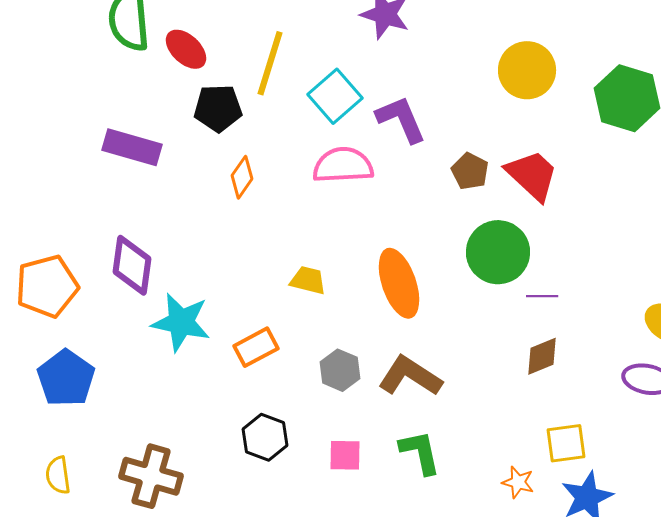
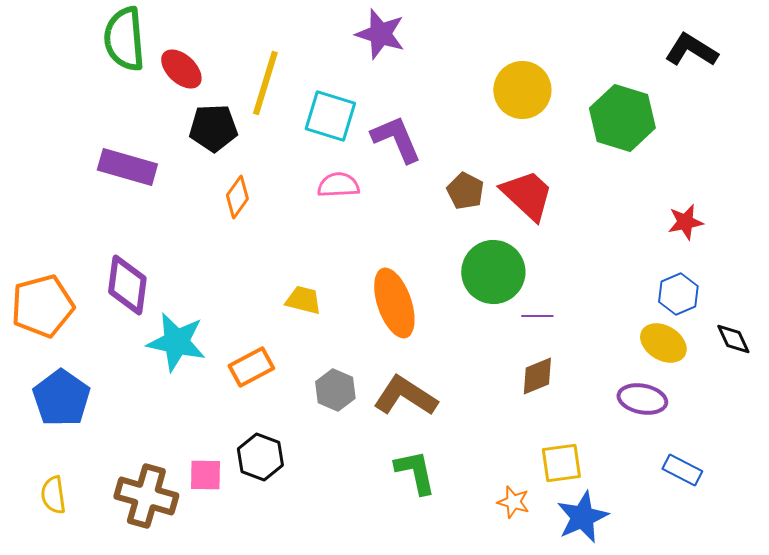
cyan square: (335, 96) -> (330, 116), turned -32
pink semicircle: (343, 165) -> (338, 185), size x0.7
pink square: (345, 455) -> (205, 475), moved

